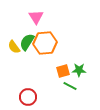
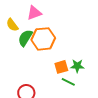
pink triangle: (36, 17) -> (34, 13), turned 42
yellow semicircle: (14, 47) -> (12, 25), moved

